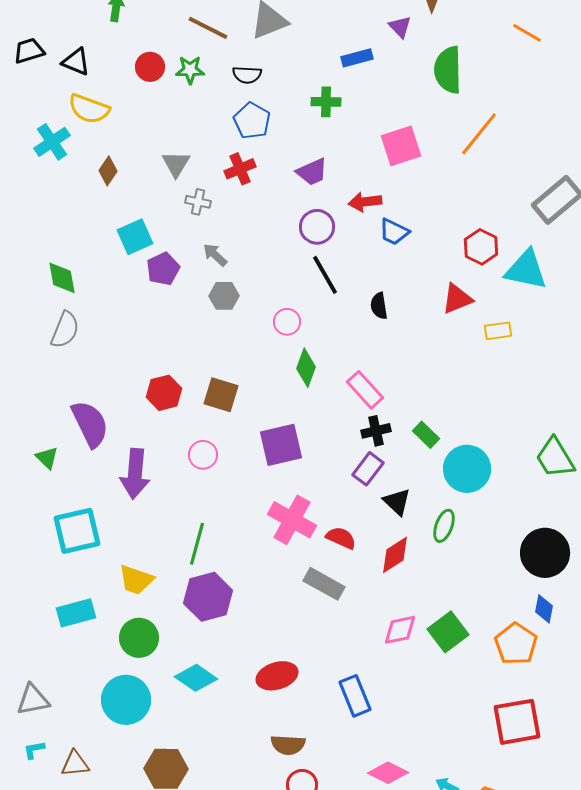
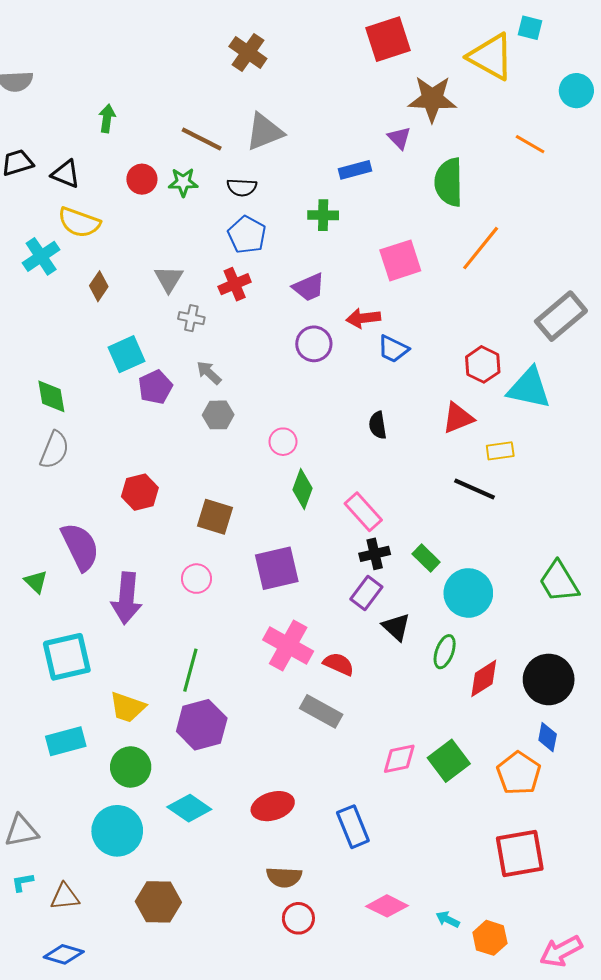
black line: (325, 275) -> (474, 489), moved, turned -36
red hexagon: (164, 393) -> (140, 492), moved
red diamond: (395, 555) -> (484, 678), moved

